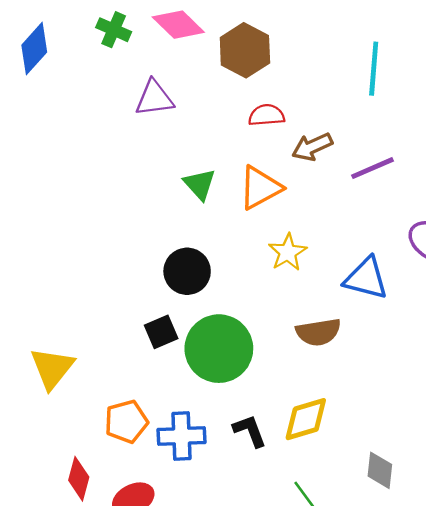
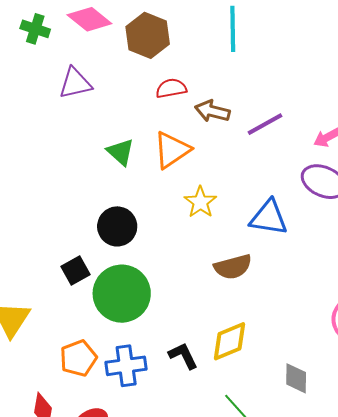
cyan line: (374, 69) -> (233, 29), moved
brown arrow: (312, 147) -> (212, 111), turned 44
black square: (161, 332) -> (76, 271), moved
green circle: (219, 349) -> (122, 294), moved

